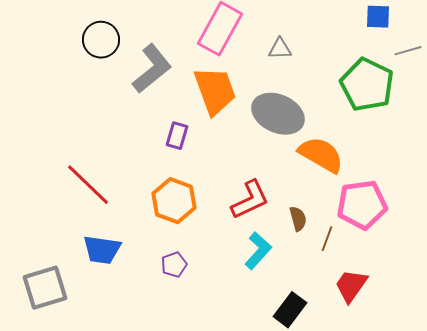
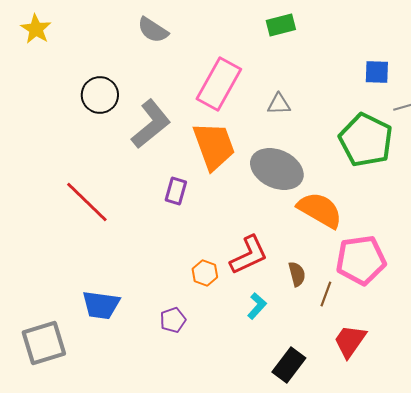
red line: (88, 185) -> (87, 202), moved
orange hexagon: (174, 201) -> (205, 273), moved, size x0.6
cyan L-shape: (258, 251) -> (257, 306), size x0.7

